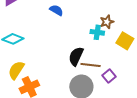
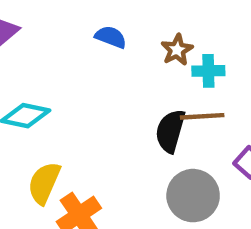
brown star: (107, 22) -> (177, 50), moved
brown line: (91, 65) -> (202, 116), moved

